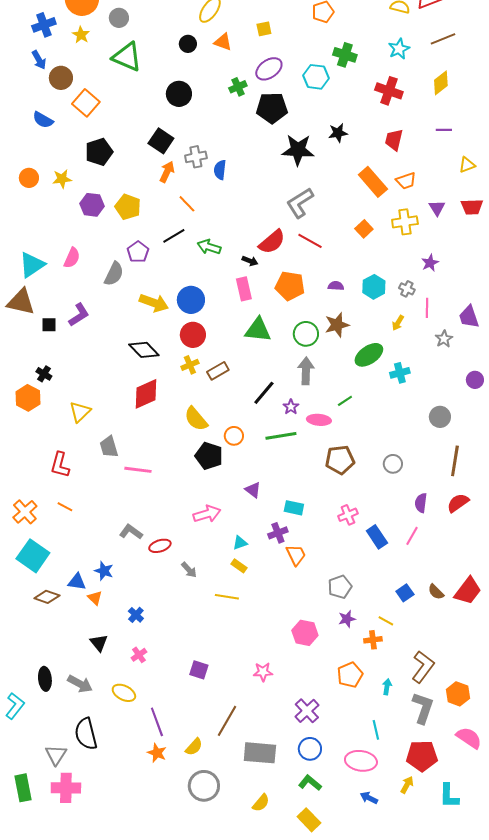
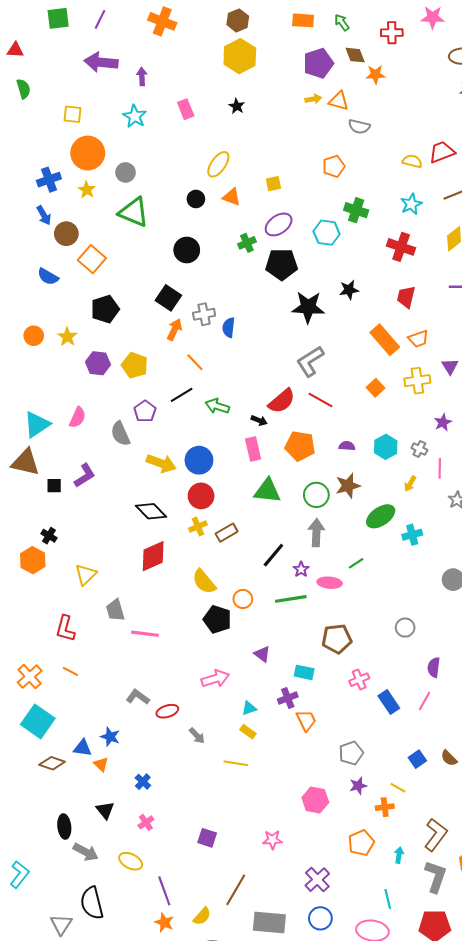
yellow star: (62, 179) -> (67, 337), turned -30
gray semicircle: (114, 274) -> (120, 434), turned 130
brown pentagon: (340, 460) -> (337, 639), moved
black ellipse: (45, 679) -> (64, 827), moved

